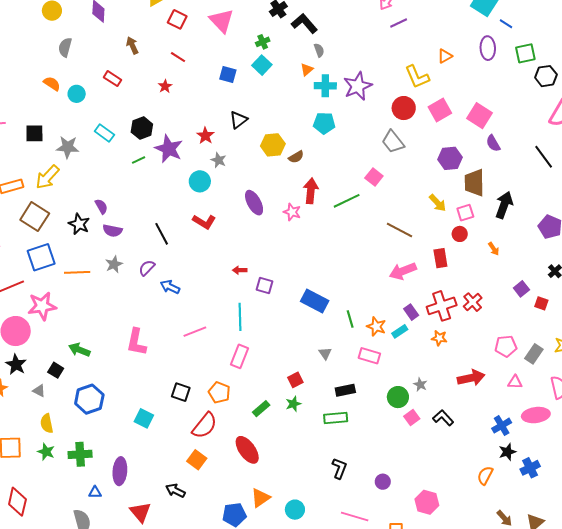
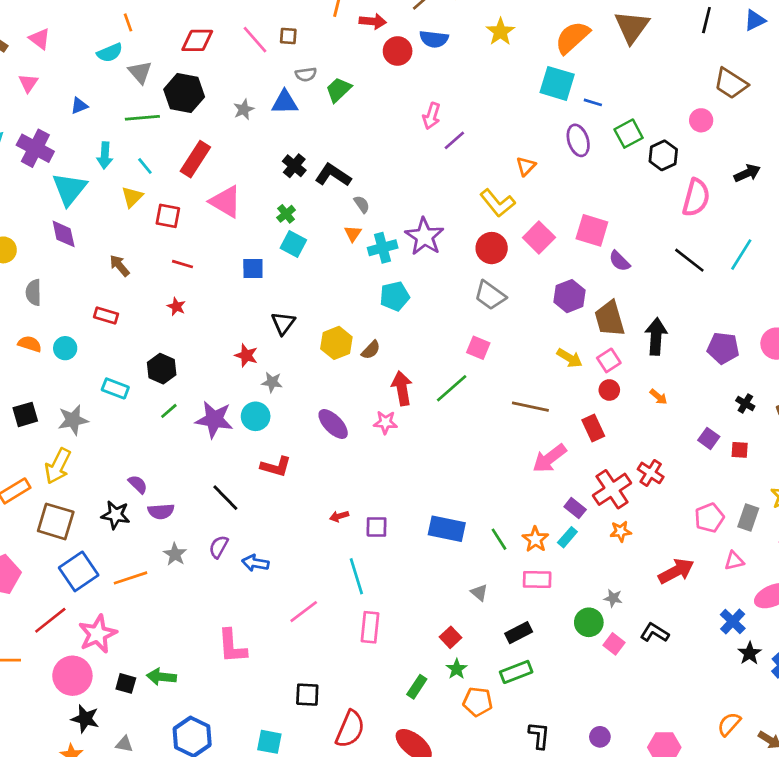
purple star: (169, 149) -> (214, 419), moved
orange star: (376, 326) -> (535, 539), turned 30
black square: (56, 370) -> (126, 683), moved
orange pentagon: (219, 392) -> (478, 702), moved
orange semicircle: (485, 475) -> (729, 724), moved, turned 30

